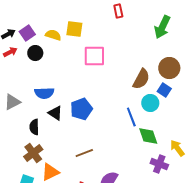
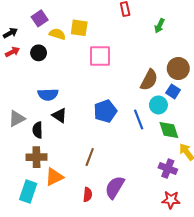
green arrow: (162, 27) -> (159, 26), moved, size x0.6
purple square: (27, 33) -> (40, 18), moved
gray triangle: (12, 102) -> (17, 119), moved
blue pentagon: (81, 109) -> (105, 111), moved
green diamond: (148, 136) -> (169, 130), moved
brown cross: (33, 153) -> (36, 157), turned 36
brown line: (84, 153) -> (90, 157), turned -48

